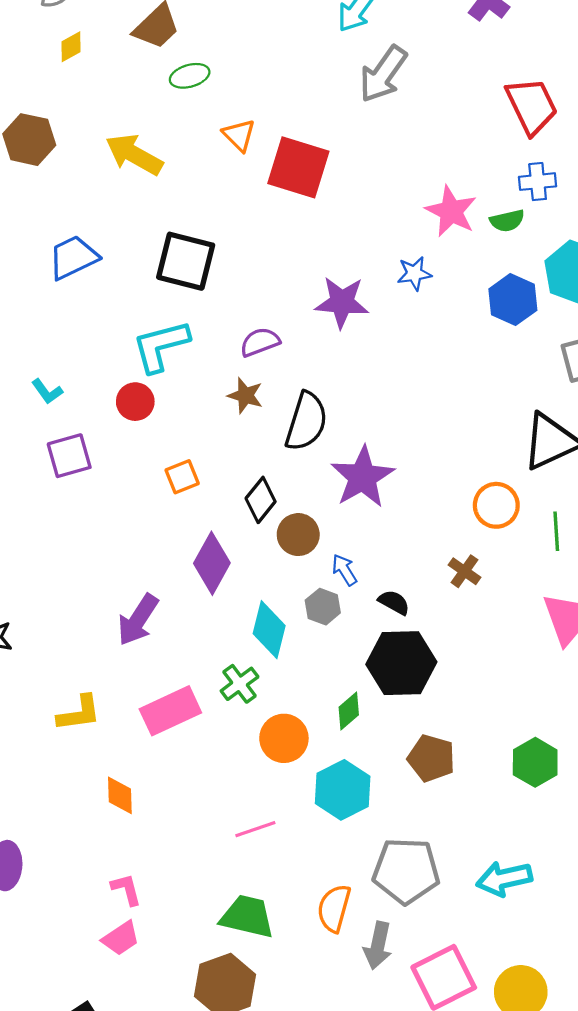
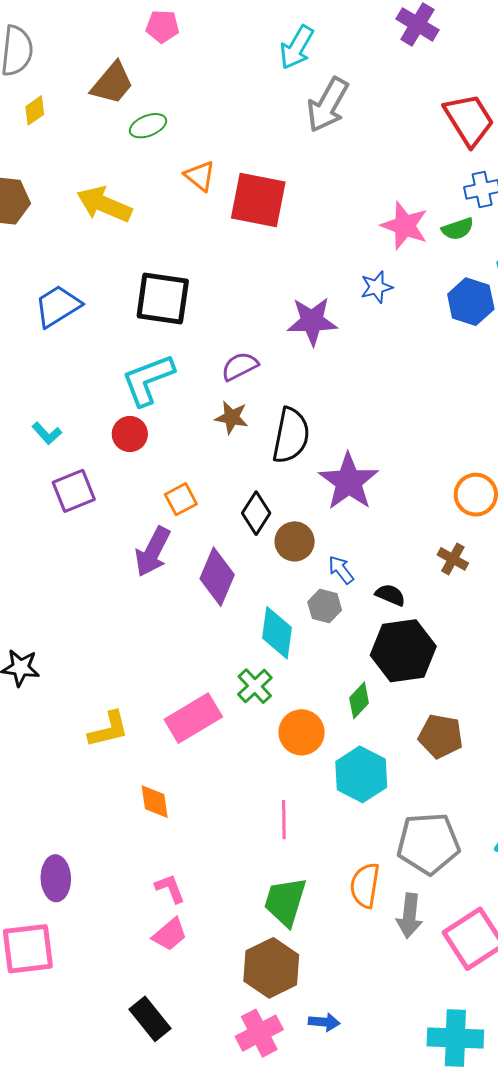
purple arrow: (138, 620) -> (153, 552), moved
pink line: (255, 829) -> (284, 820), turned -66
green trapezoid: (247, 916) -> (285, 902), turned -80

